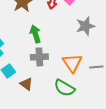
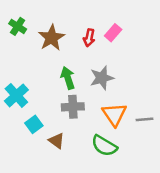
gray star: (85, 26) -> (102, 78), moved

